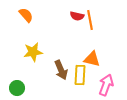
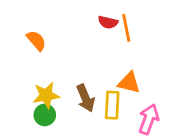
orange semicircle: (26, 15) -> (36, 41), moved
yellow star: (33, 52) -> (46, 95), moved
green circle: (17, 88) -> (45, 115), moved

